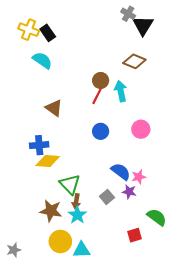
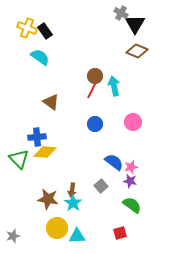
brown diamond: (134, 61) -> (137, 51), moved
green triangle: (70, 184) -> (19, 159), moved
purple star: (129, 192) -> (130, 181), moved
green semicircle: (157, 217) -> (132, 205), moved
red square: (134, 235) -> (120, 233), moved

